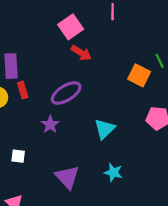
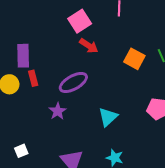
orange square: (139, 75) -> (134, 59), moved
white square: (18, 156) -> (21, 151), moved, turned -32

